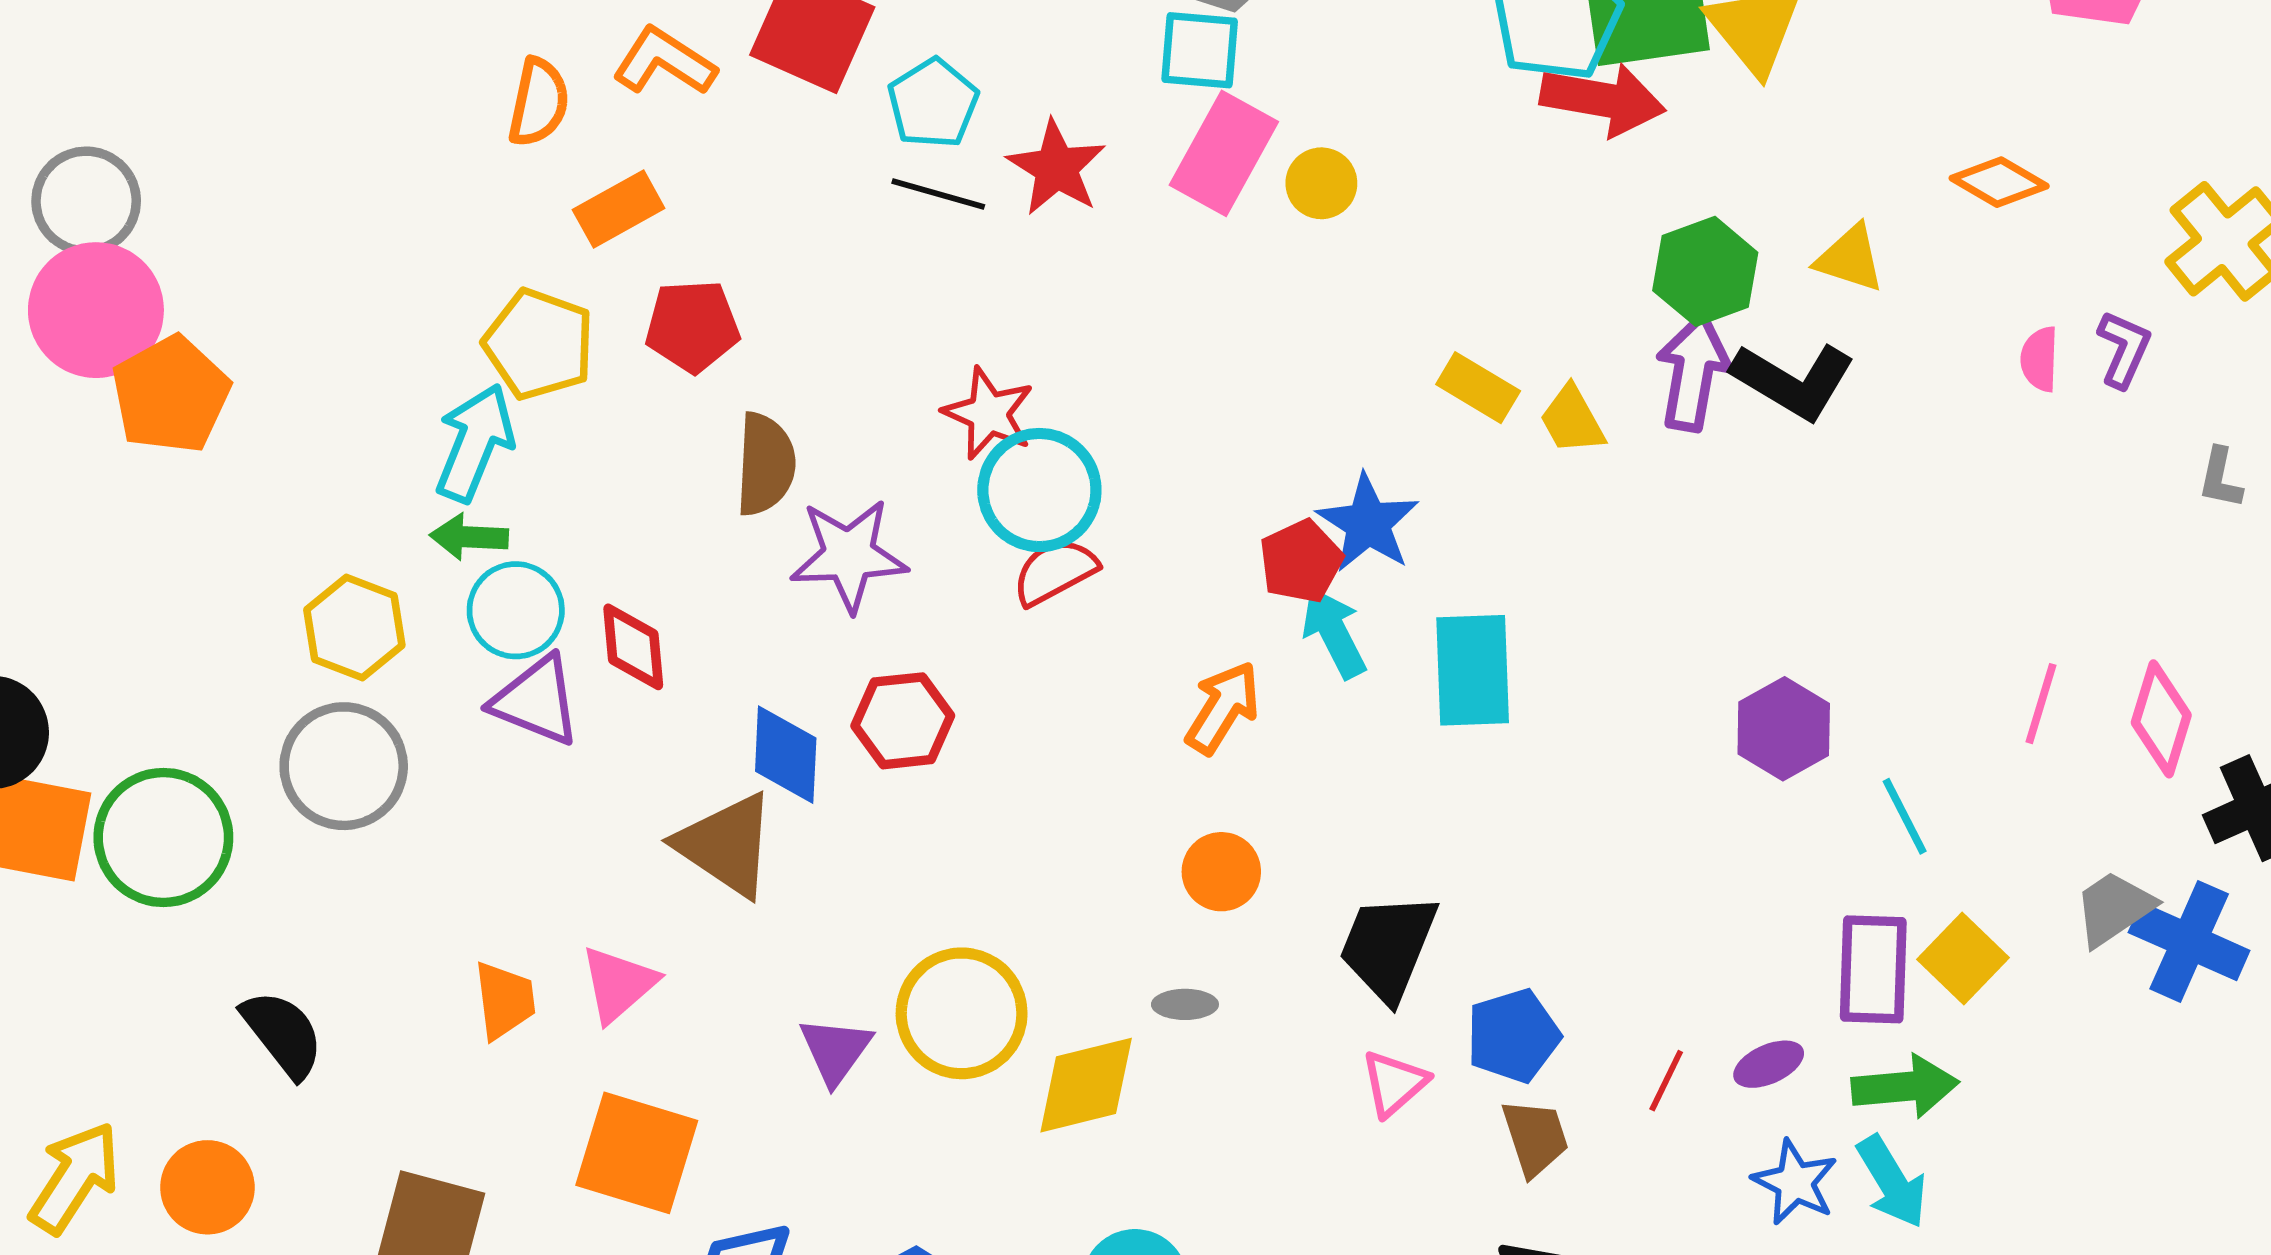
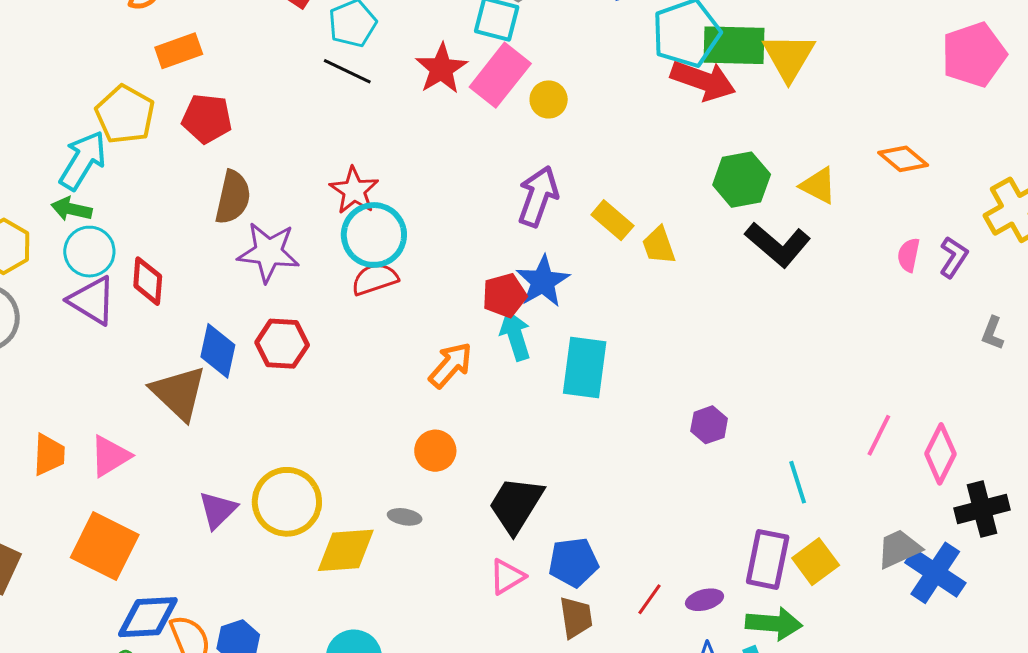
red star: (1056, 168) -> (441, 69), moved
purple arrow: (1693, 372) -> (538, 196), moved
purple hexagon: (1784, 729) -> (709, 425), moved, size x0.7

